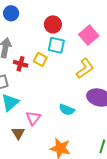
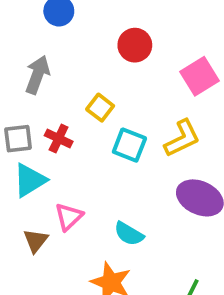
cyan square: (56, 45) -> (129, 145), moved
red cross: (21, 64) -> (59, 138), moved
cyan semicircle: (67, 110) -> (129, 234), moved

